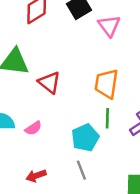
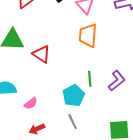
orange trapezoid: (106, 84) -> (88, 35), moved
pink semicircle: (33, 128) -> (31, 103), moved

